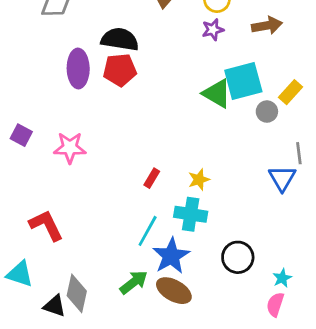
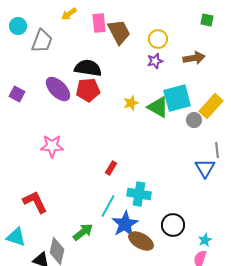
purple ellipse: (78, 68) -> (58, 89), turned -44
yellow rectangle: (291, 92) -> (211, 106), size x1.4
purple square: (21, 135) -> (17, 94), moved
yellow star: (199, 180) -> (131, 103), moved
green arrow: (134, 282) -> (83, 232), moved
brown ellipse: (174, 291) -> (141, 241), moved

